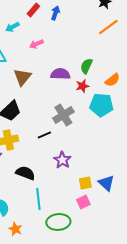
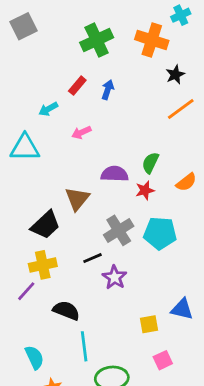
brown triangle: (22, 77) -> (77, 199), moved
cyan pentagon: (101, 105) -> (160, 233), moved
purple star: (62, 160) -> (115, 277), moved
blue triangle: (106, 183) -> (182, 309), moved, turned -30
pink square: (83, 202) -> (163, 360), moved

